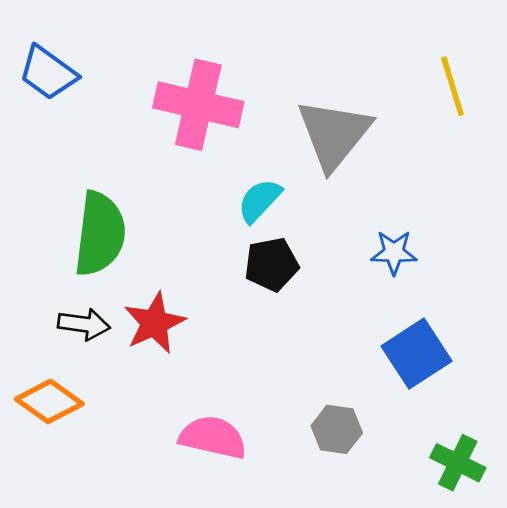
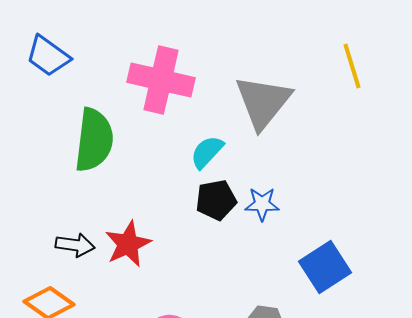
green semicircle: (100, 234) -> (94, 140), moved
blue star: (394, 252) -> (262, 204), moved

